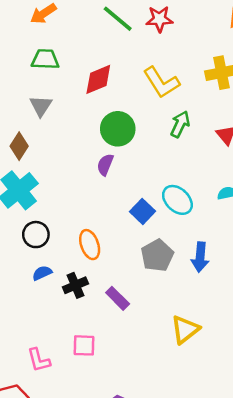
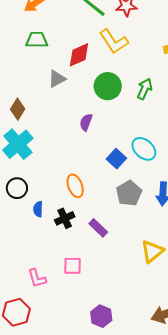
yellow L-shape: (161, 82) -> (114, 41), moved
gray triangle: (41, 106) -> (57, 79), moved, turned 30
green circle: (118, 129) -> (108, 86), moved
black circle: (36, 235) -> (17, 188), moved
blue semicircle: (42, 273) -> (38, 209), turned -63

